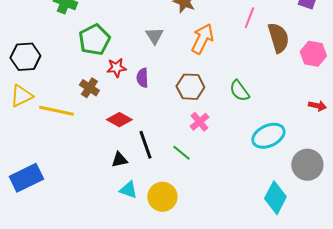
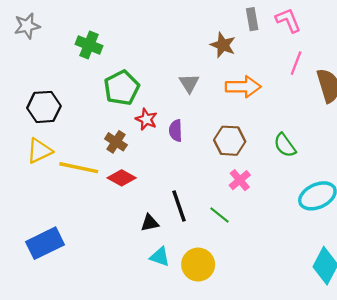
orange arrow: (202, 39) -> (243, 87), turned 64
red star: (116, 68) -> (146, 119), turned 30
red diamond: (119, 120) -> (122, 178), moved

